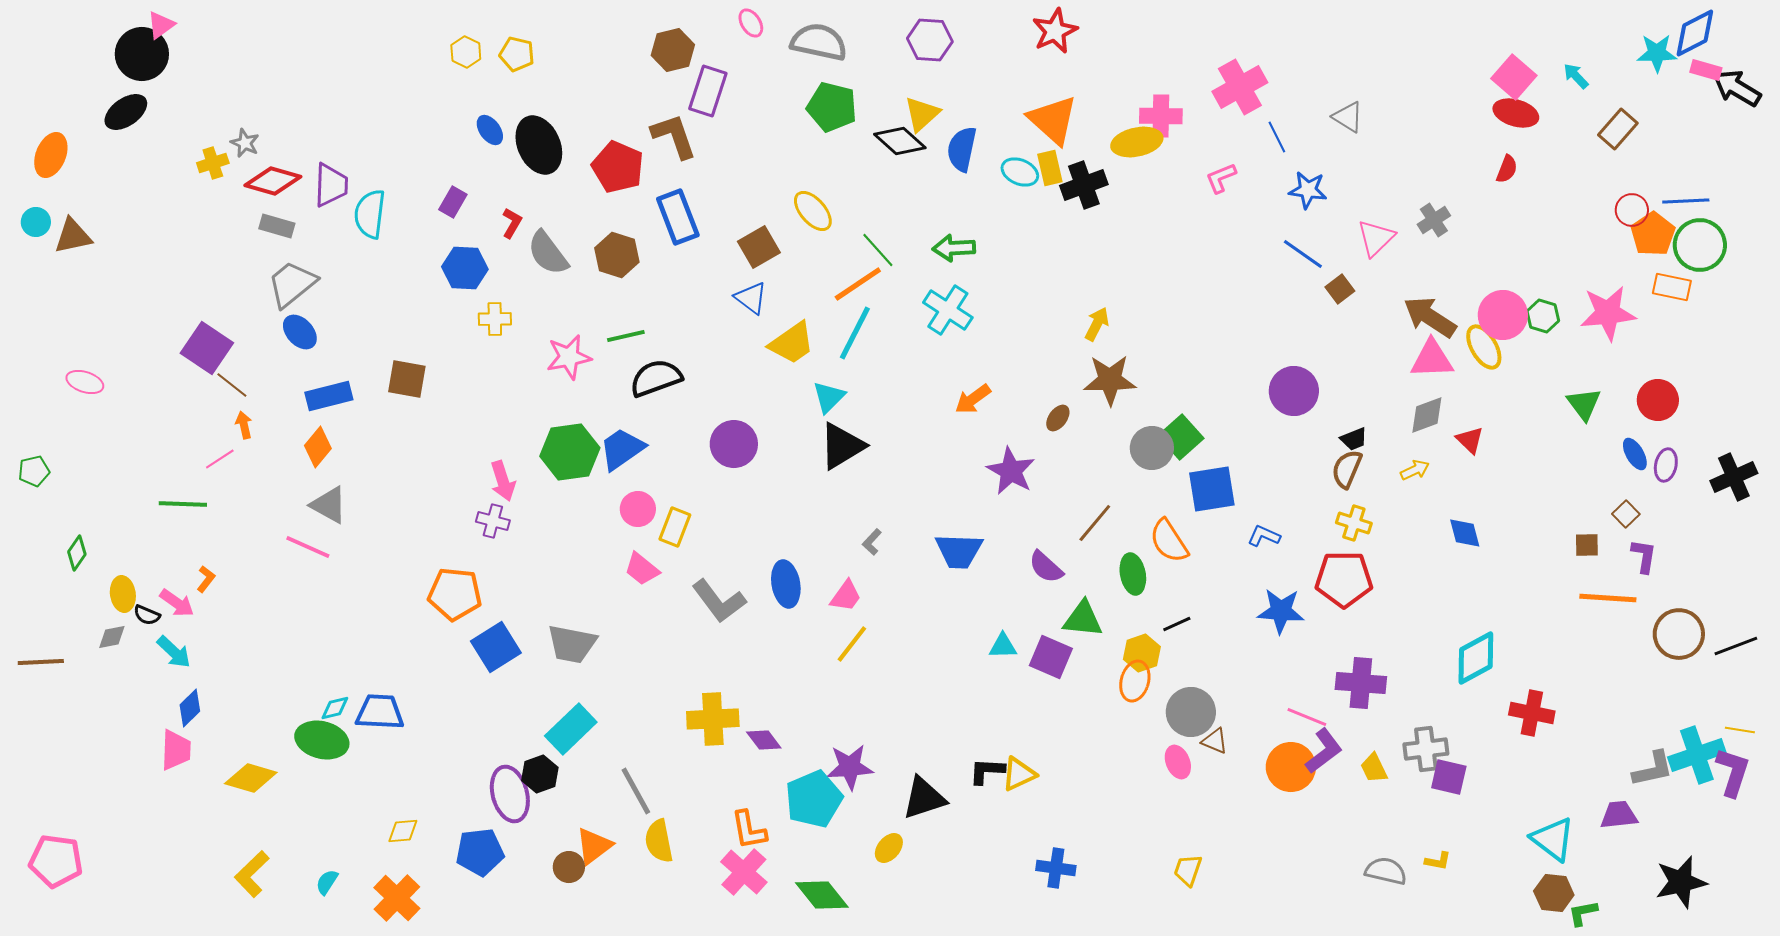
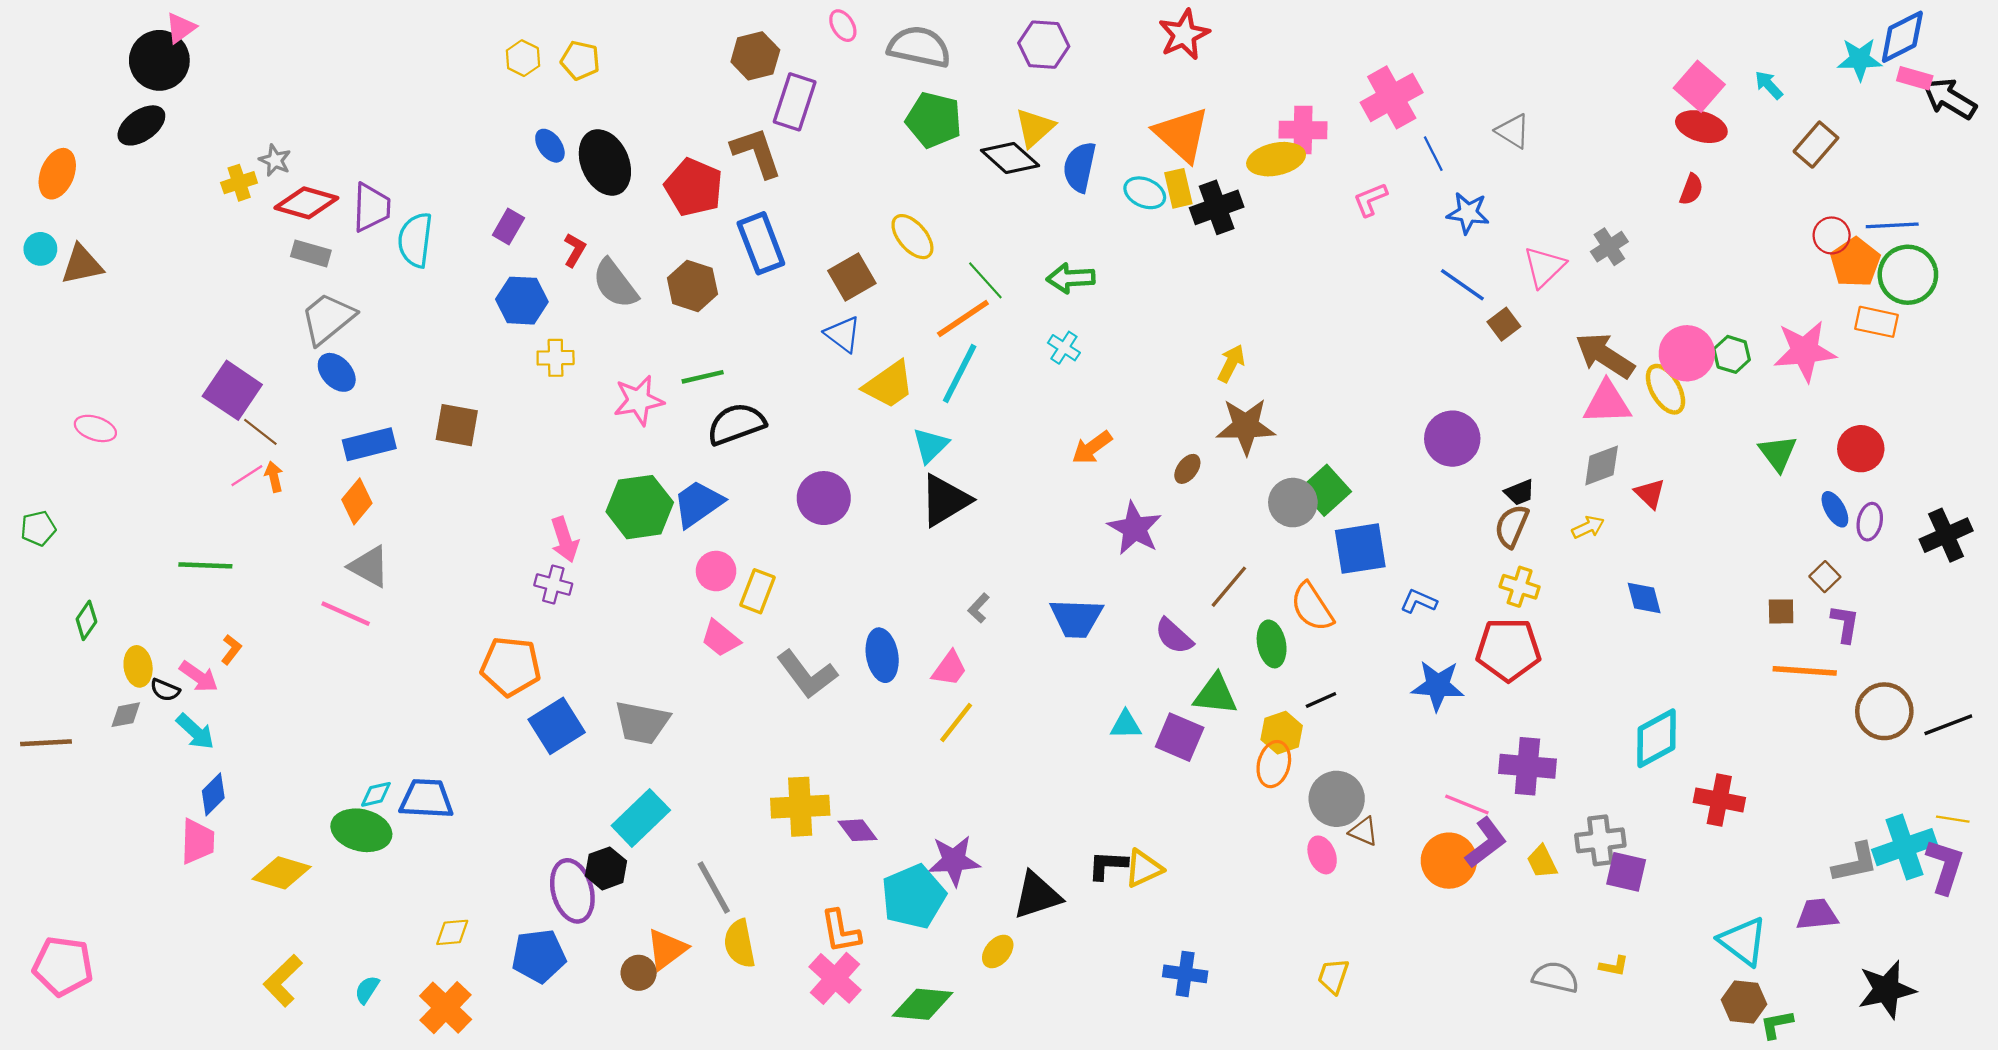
cyan cross: (948, 310) -> (1064, 348), size x0.6
pink line: (220, 459) -> (247, 476), moved
green diamond: (822, 895) -> (923, 1004), turned -46

